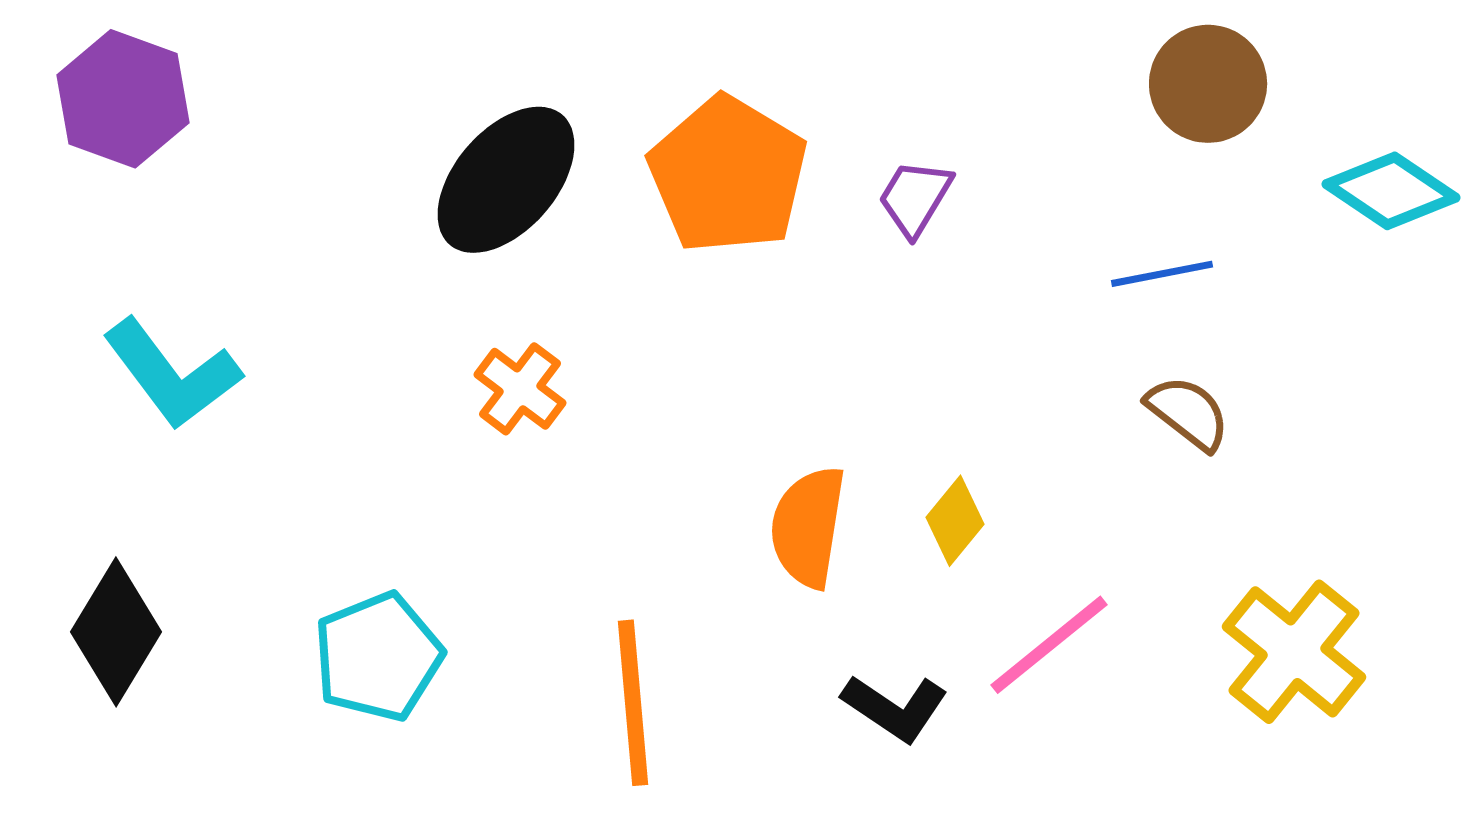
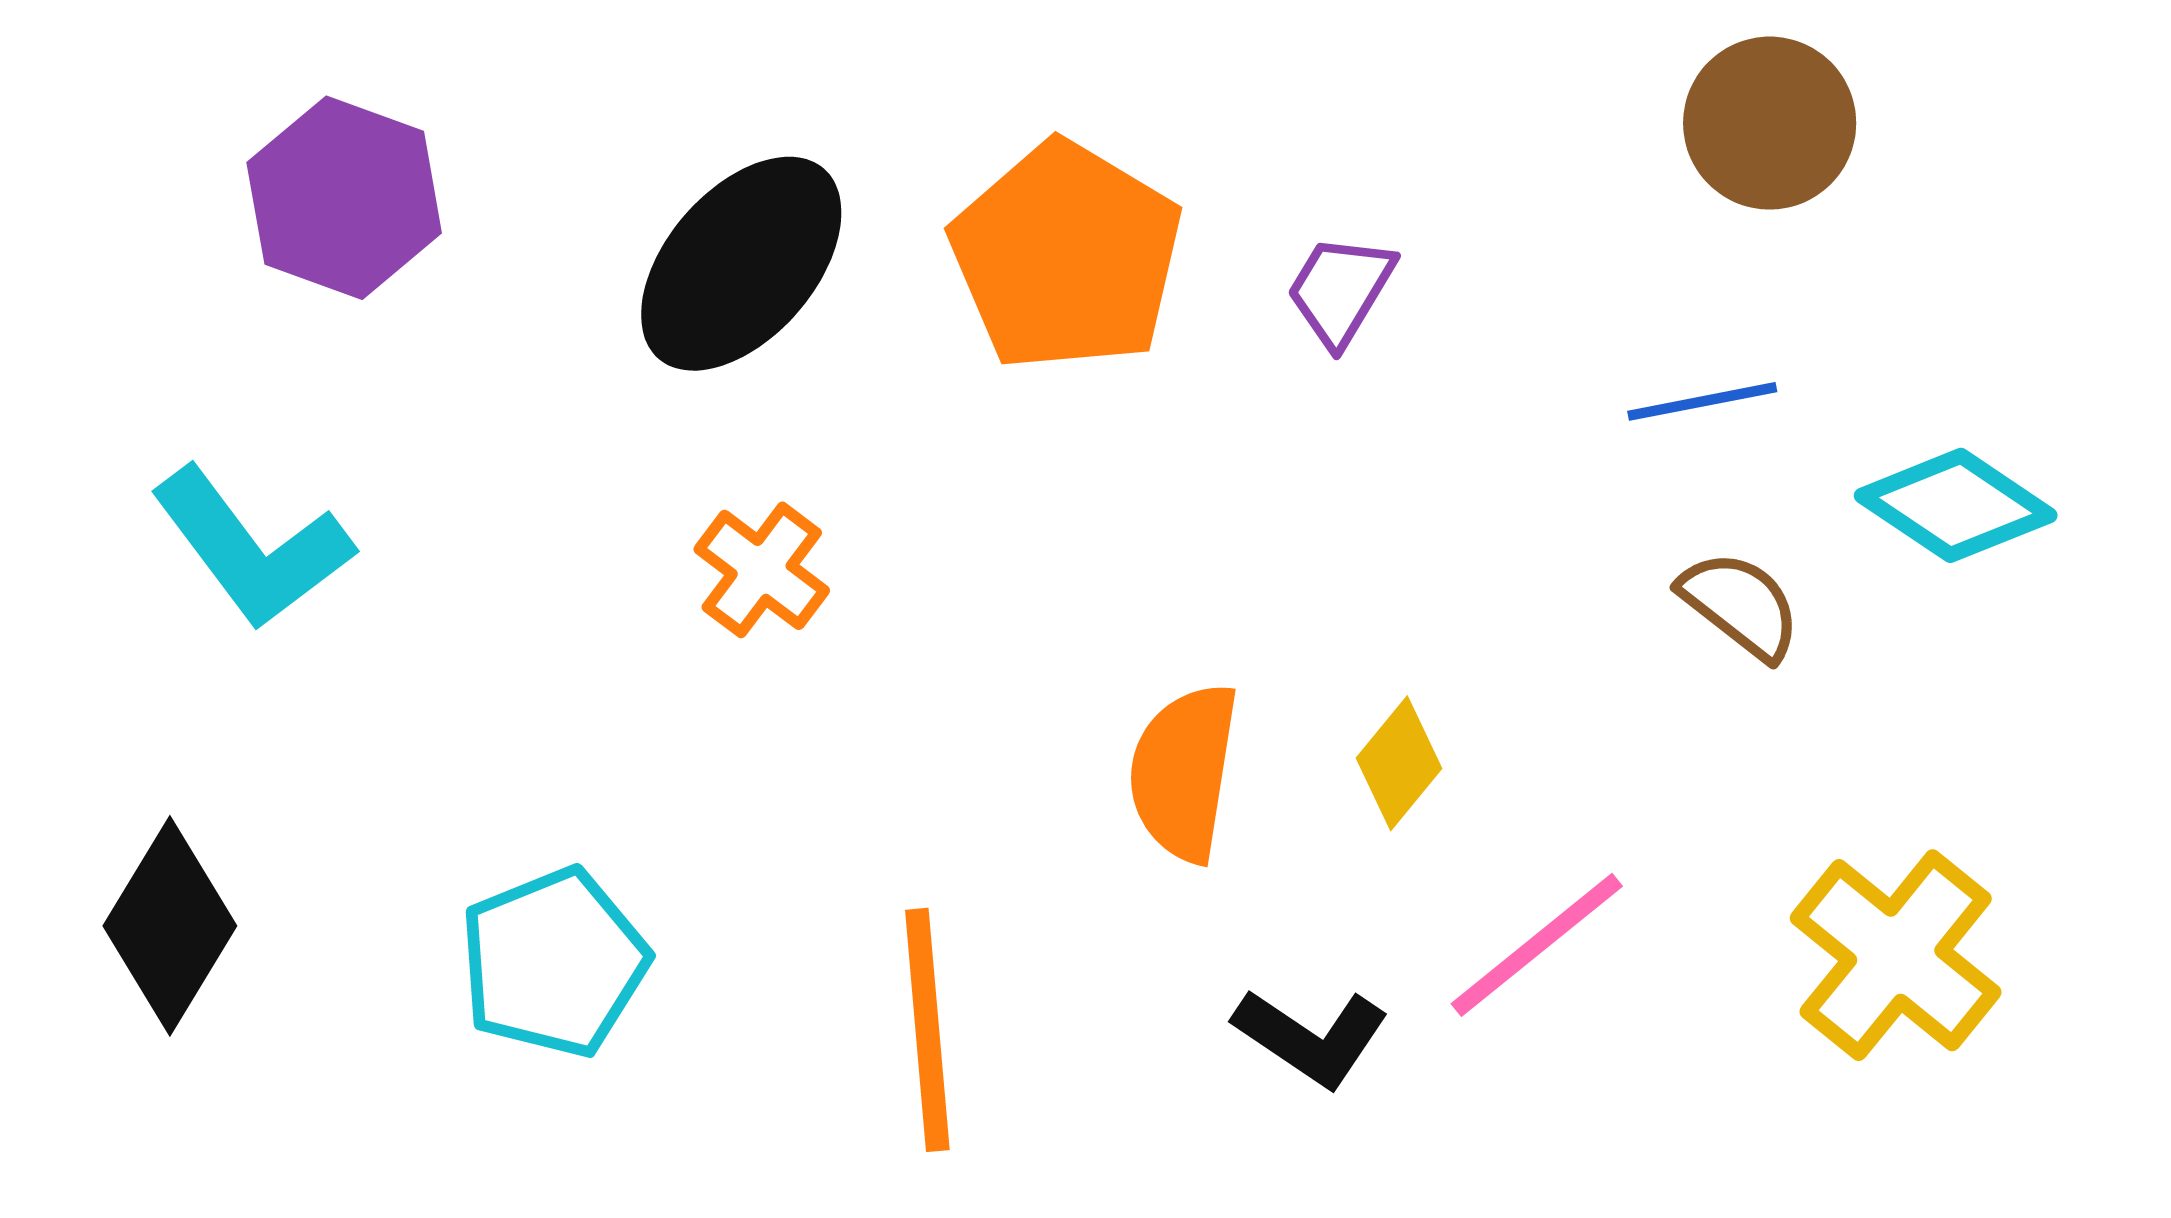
purple hexagon: (123, 99) -> (344, 198), moved
cyan diamond: (1391, 191) -> (1956, 505), moved

